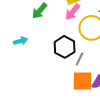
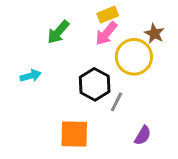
orange square: (83, 81) -> (74, 134), moved

